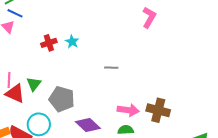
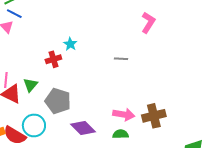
red cross: (49, 43) -> (53, 59), moved
gray line: (111, 68) -> (121, 59), moved
brown cross: (158, 110) -> (154, 116), turned -30

